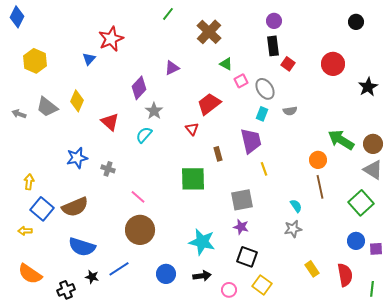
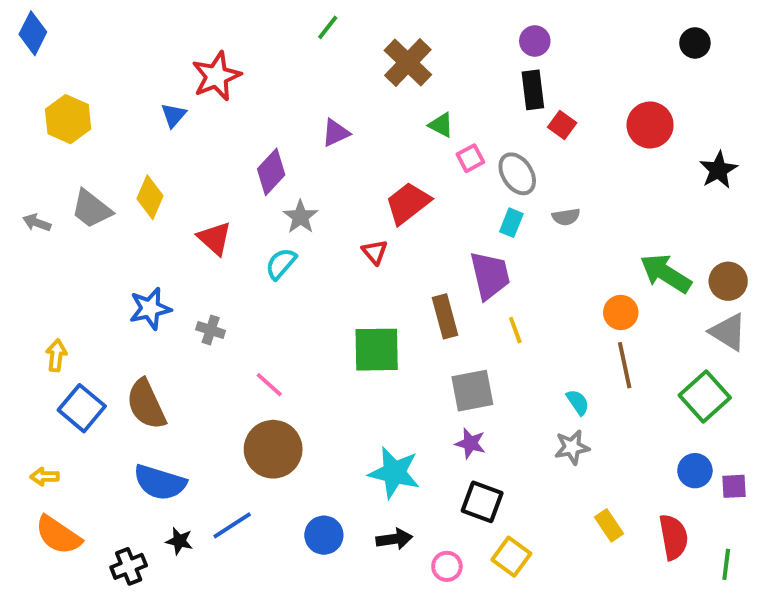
brown rectangle: (218, 154) -> (445, 316), moved, size x1.5
brown semicircle: (75, 207) -> (146, 404), turned 88
yellow arrow: (25, 231) -> (45, 477), moved

